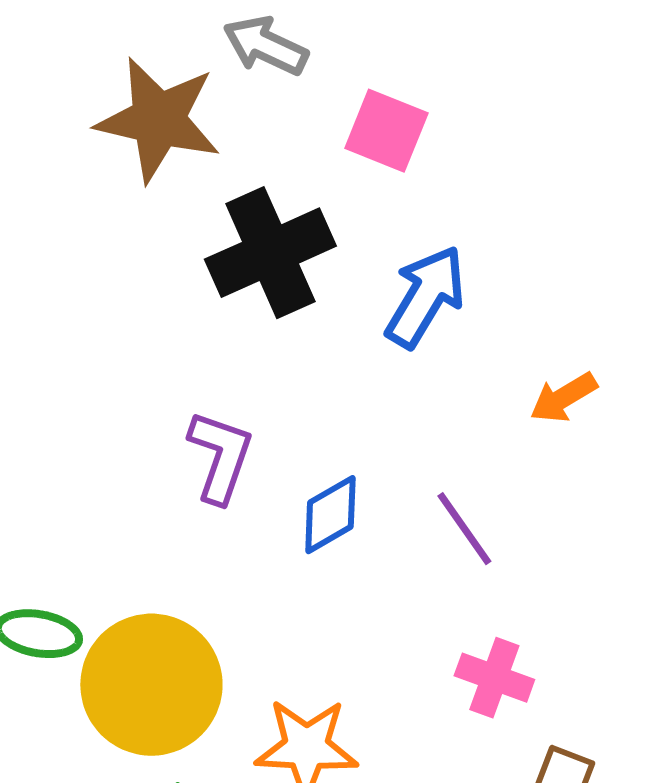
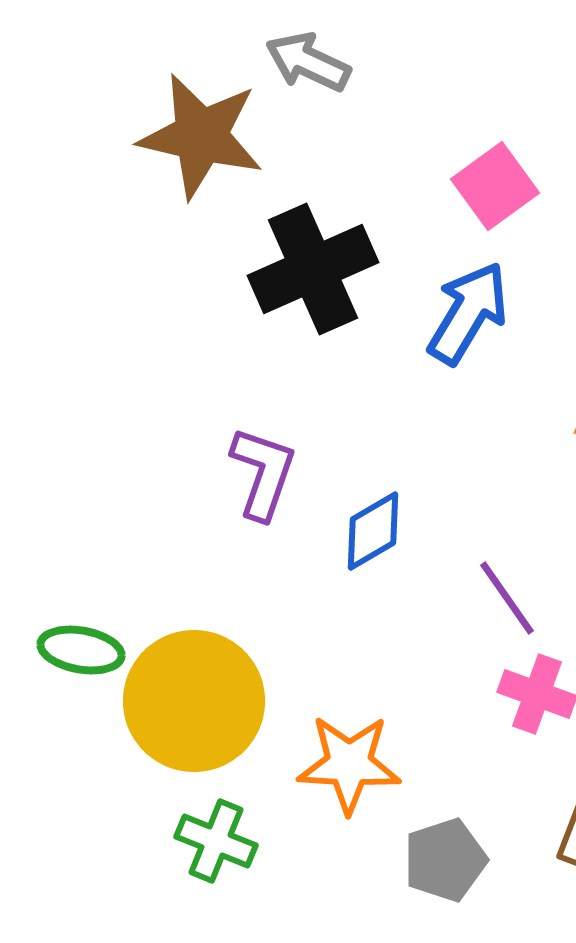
pink square: (386, 131) -> (495, 186), moved, turned 32
purple line: (464, 529) -> (507, 598), moved

